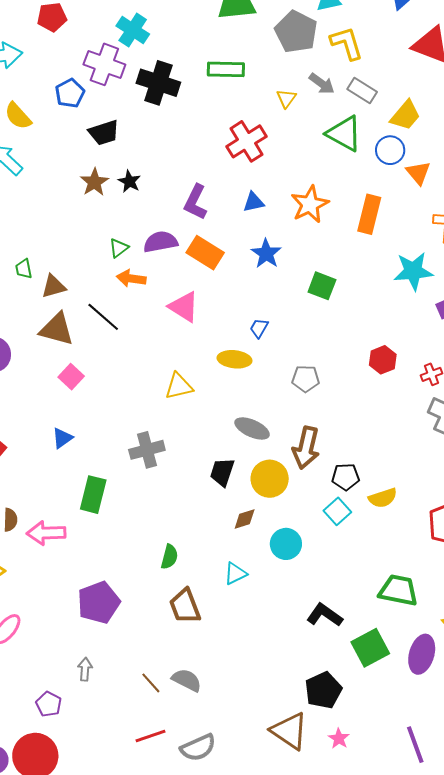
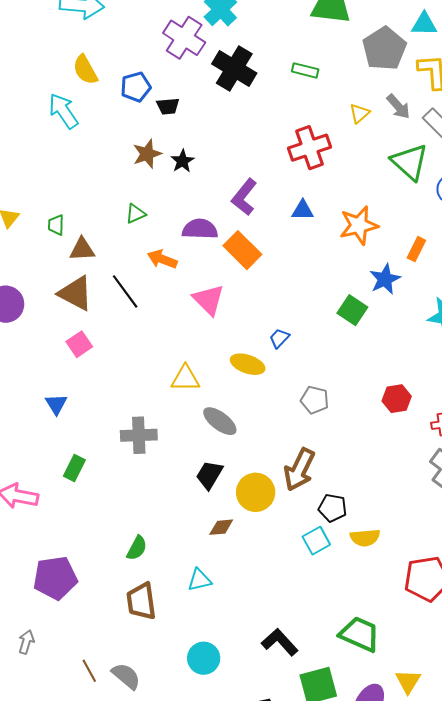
green rectangle: (226, 69) -> (305, 70), size x0.7
blue pentagon: (70, 93) -> (136, 87), moved
black trapezoid: (104, 133) -> (168, 106), size x0.7
orange rectangle: (369, 214) -> (416, 249), size x0.6
green triangle: (119, 248) -> (136, 214), moved
blue star: (266, 254) -> (385, 279), moved
gray ellipse: (252, 428) -> (220, 421), moved
blue triangle: (62, 438) -> (56, 404), turned -40
green rectangle: (93, 495) -> (74, 468), size x0.7
cyan circle: (286, 544) -> (204, 658), moved

